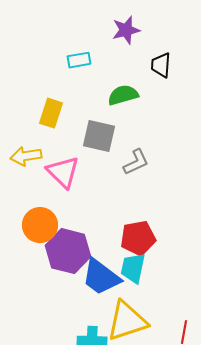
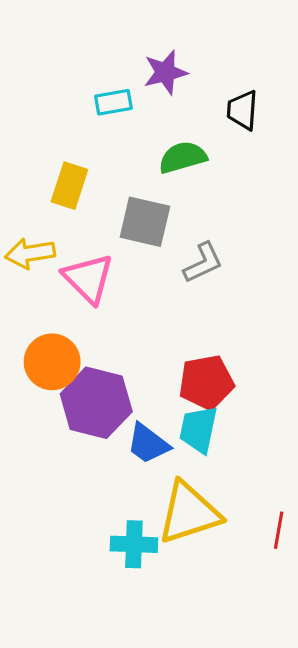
purple star: (126, 30) -> (165, 72), moved
blue trapezoid: (101, 277) -> (148, 444), size x0.7

